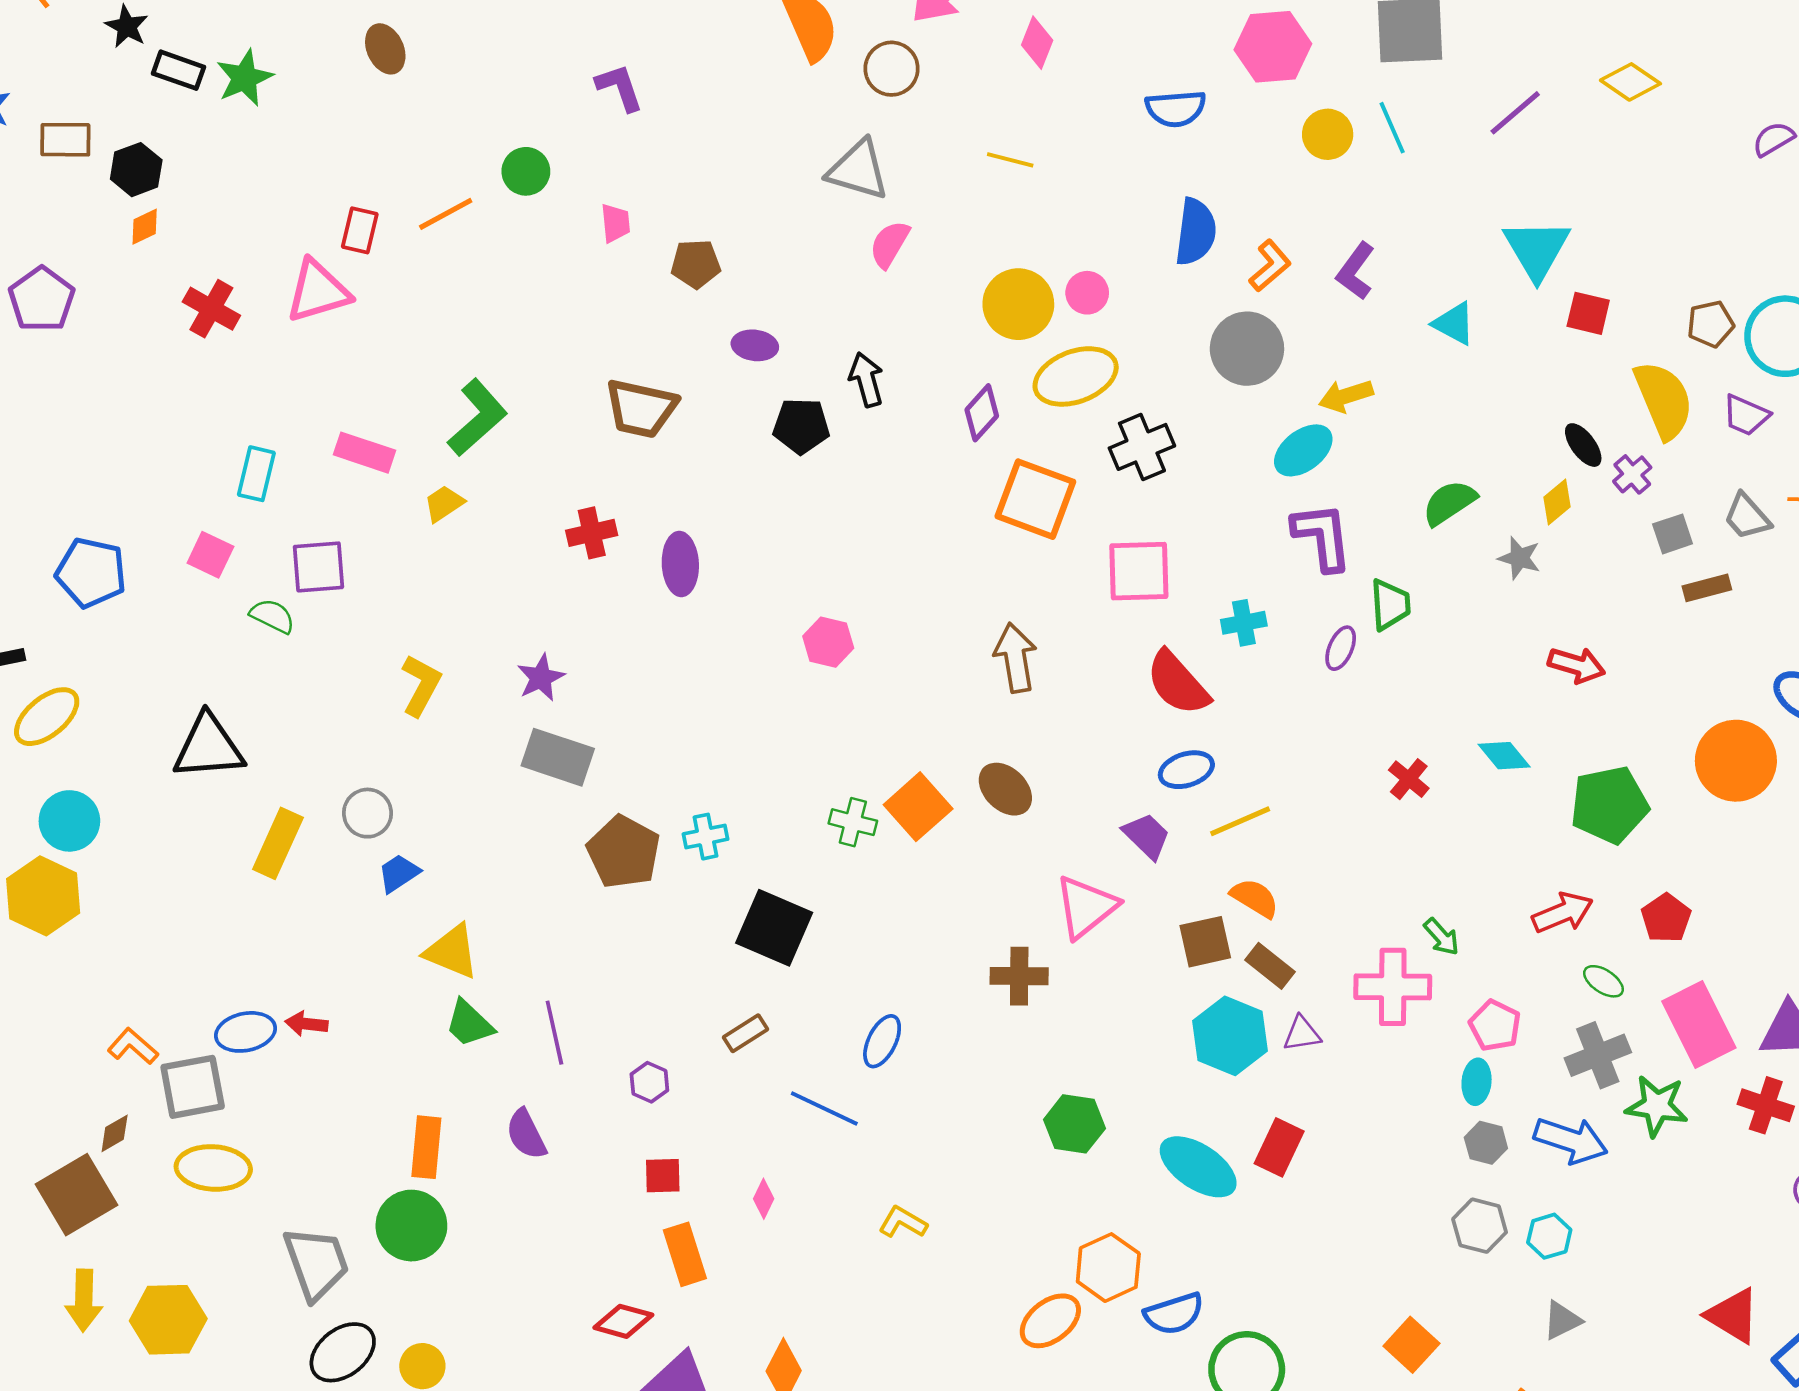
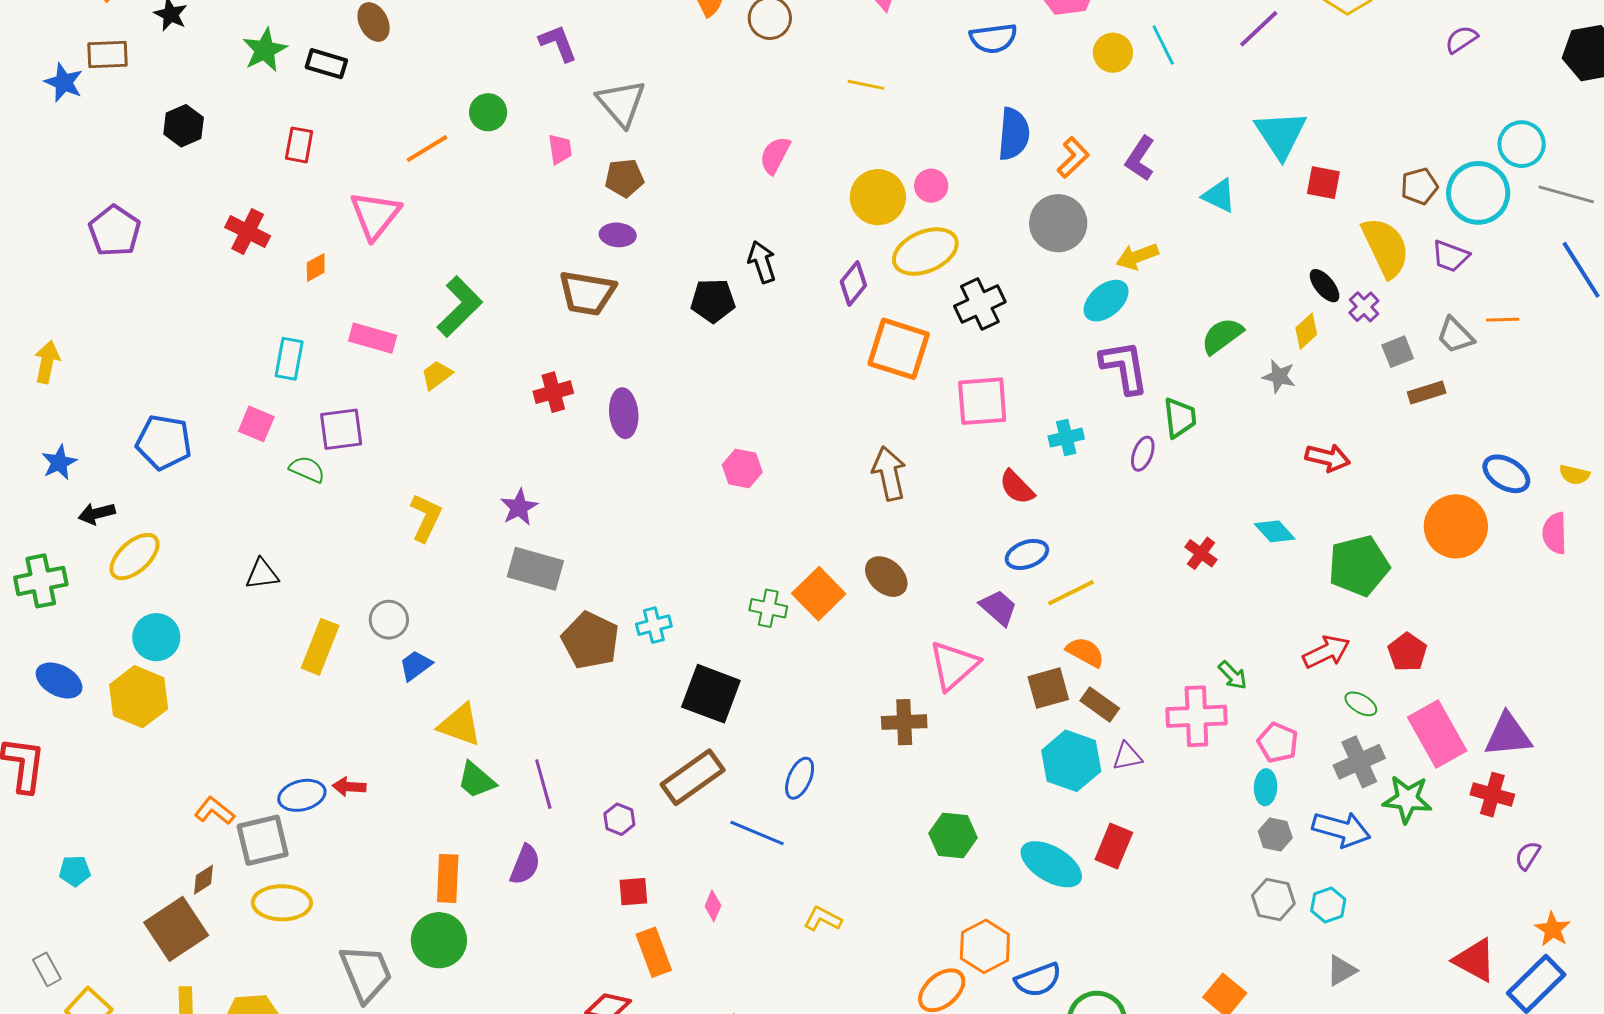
black rectangle: (178, 70) -> (326, 64), moved
brown rectangle: (65, 140) -> (108, 55), moved
gray triangle: (858, 170) -> (621, 103), moved, turned 36
orange diamond: (145, 227) -> (316, 267), moved
red rectangle: (360, 230) -> (299, 145), moved
pink triangle: (318, 291) -> (375, 215), moved, turned -32
purple ellipse: (755, 345) -> (618, 235), moved
red semicircle: (1178, 683) -> (1017, 487), size x0.7
black triangle: (208, 747) -> (262, 574), size x0.6
brown rectangle: (746, 1033) -> (693, 777), size x1.8
purple semicircle: (526, 1134) -> (525, 865), turned -129

